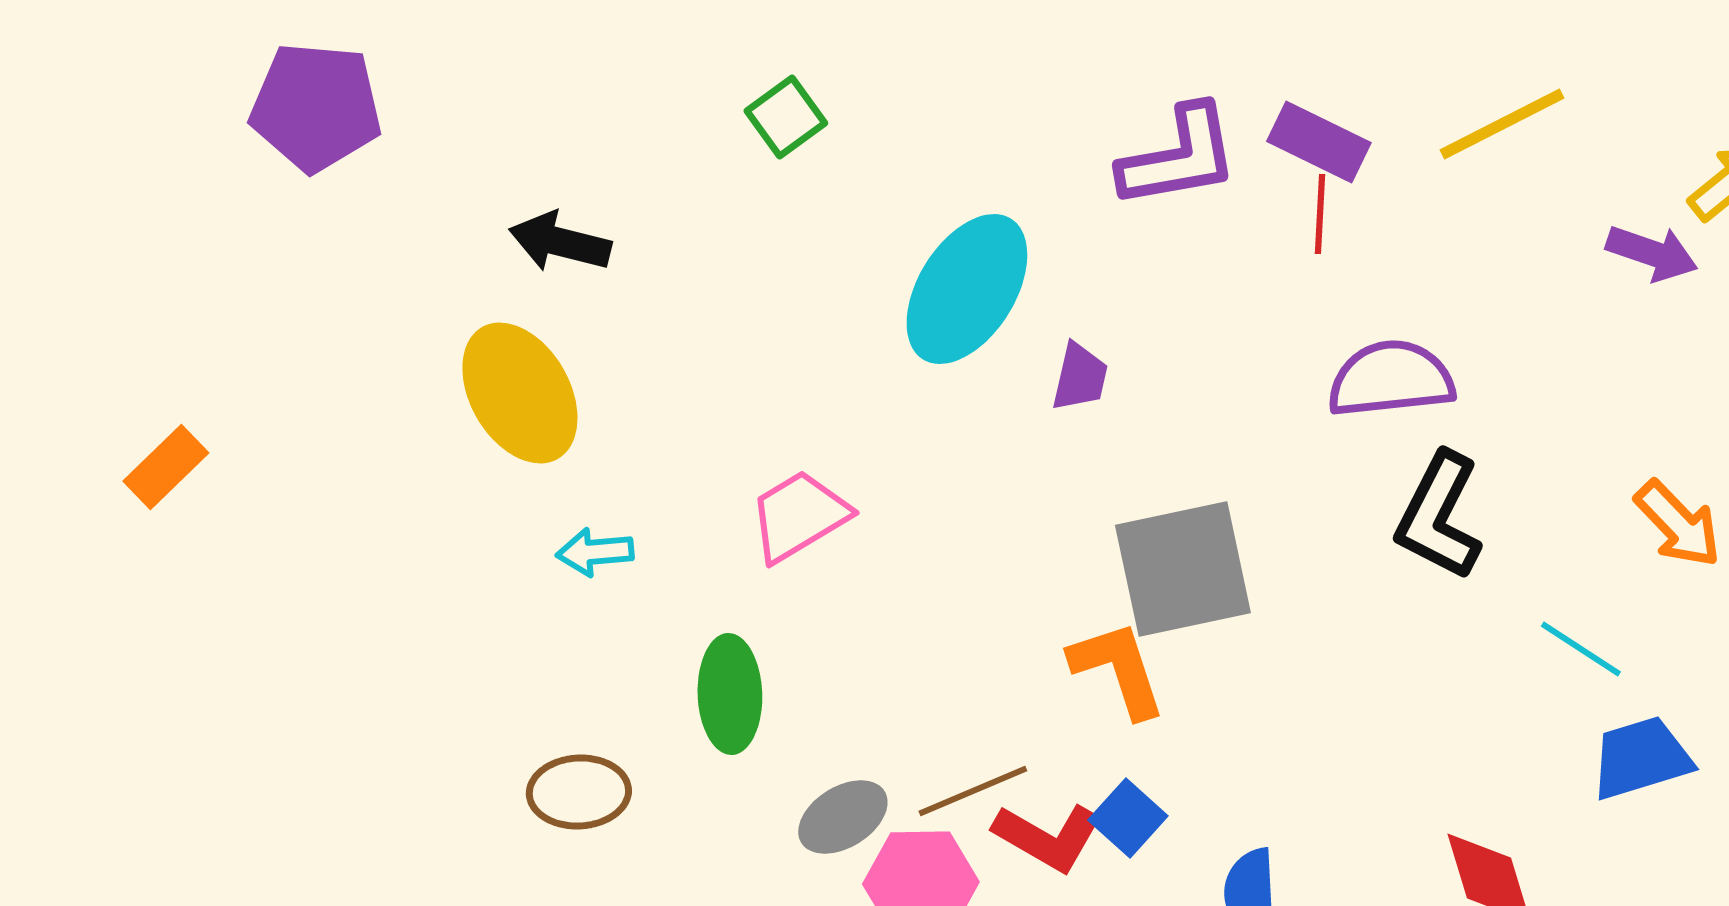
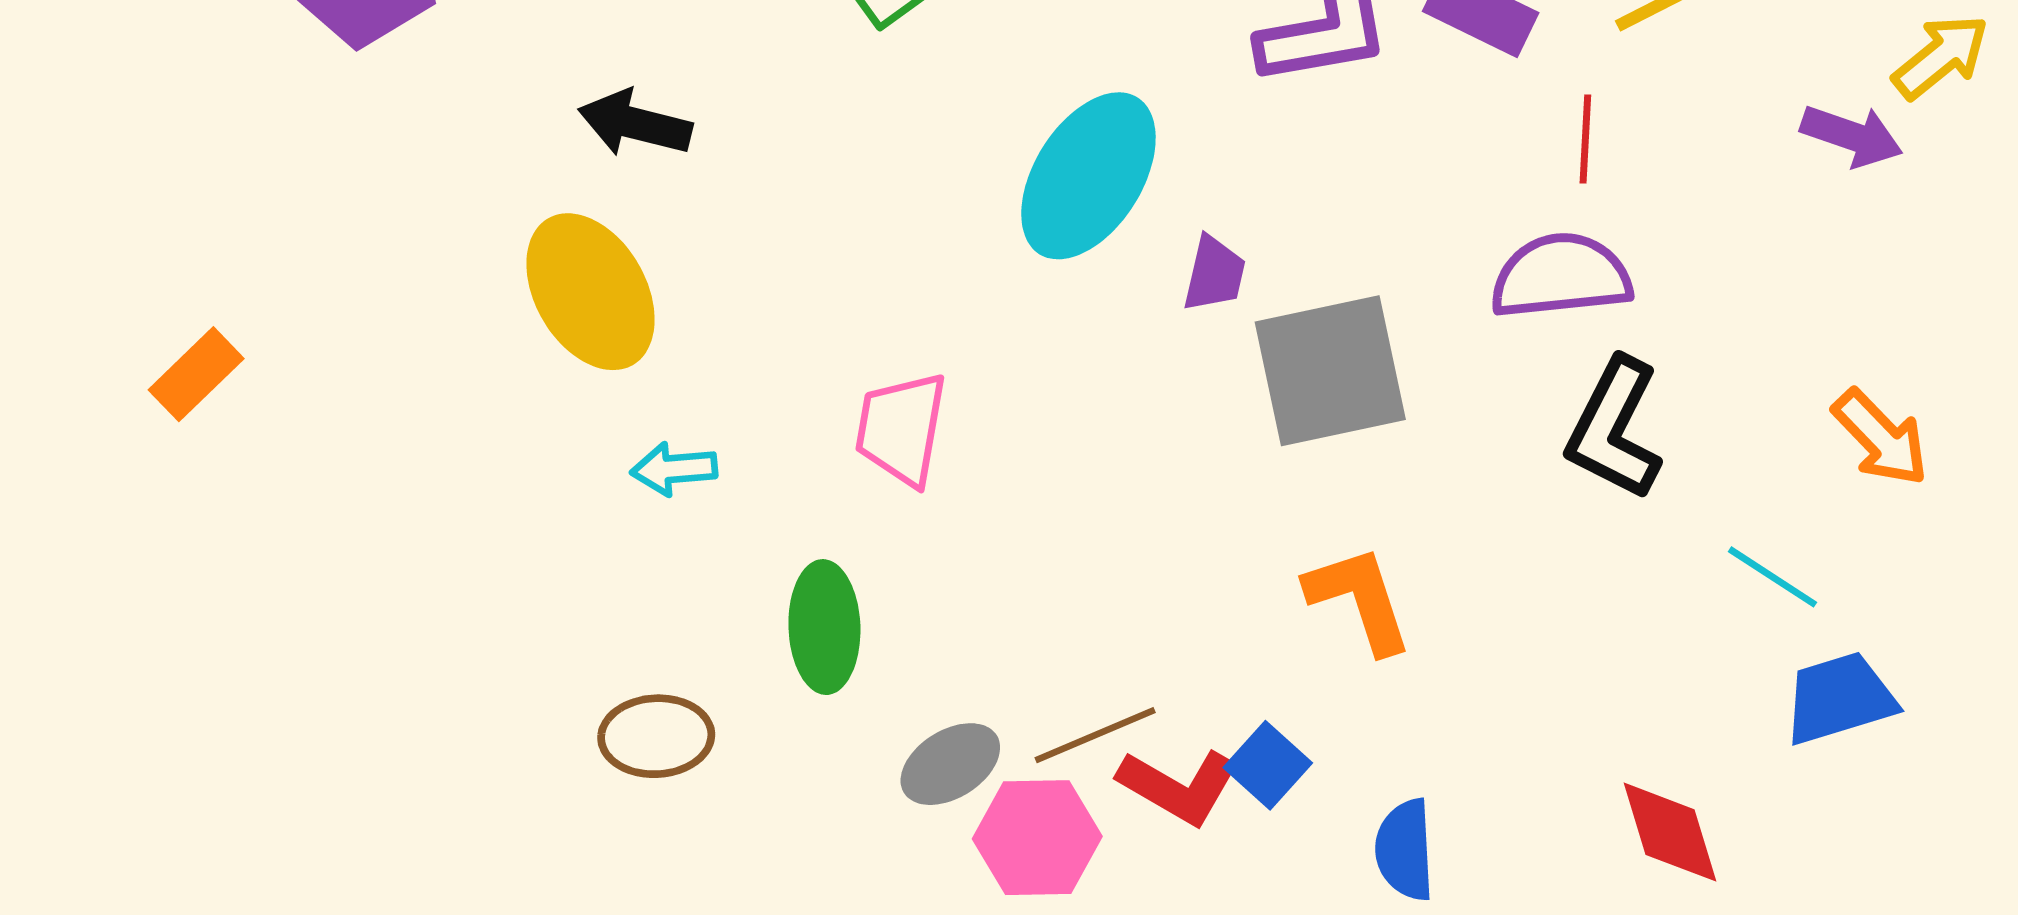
red line: (1320, 214) -> (1585, 139), moved
pink trapezoid: (799, 516) -> (901, 429), turned -49
gray square: (1183, 569) -> (1330, 371), moved
orange L-shape: (1118, 669) -> (1359, 599), moved

